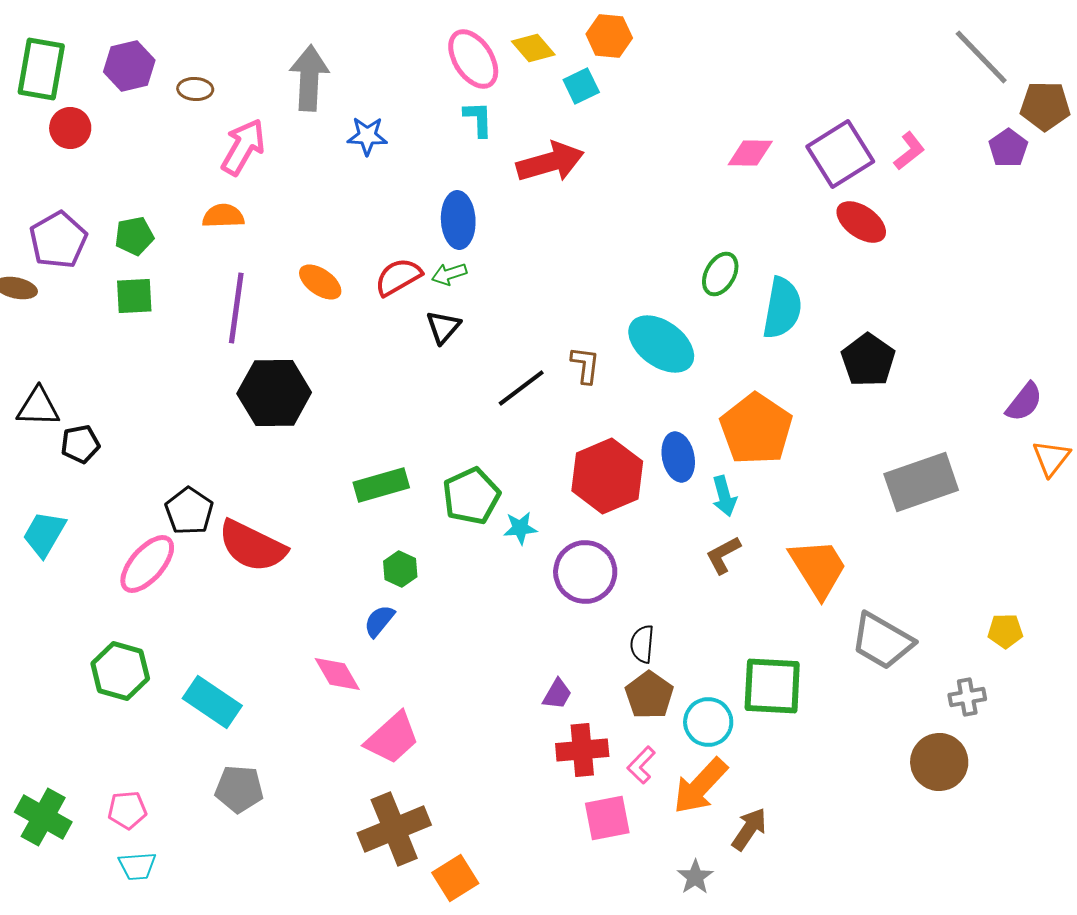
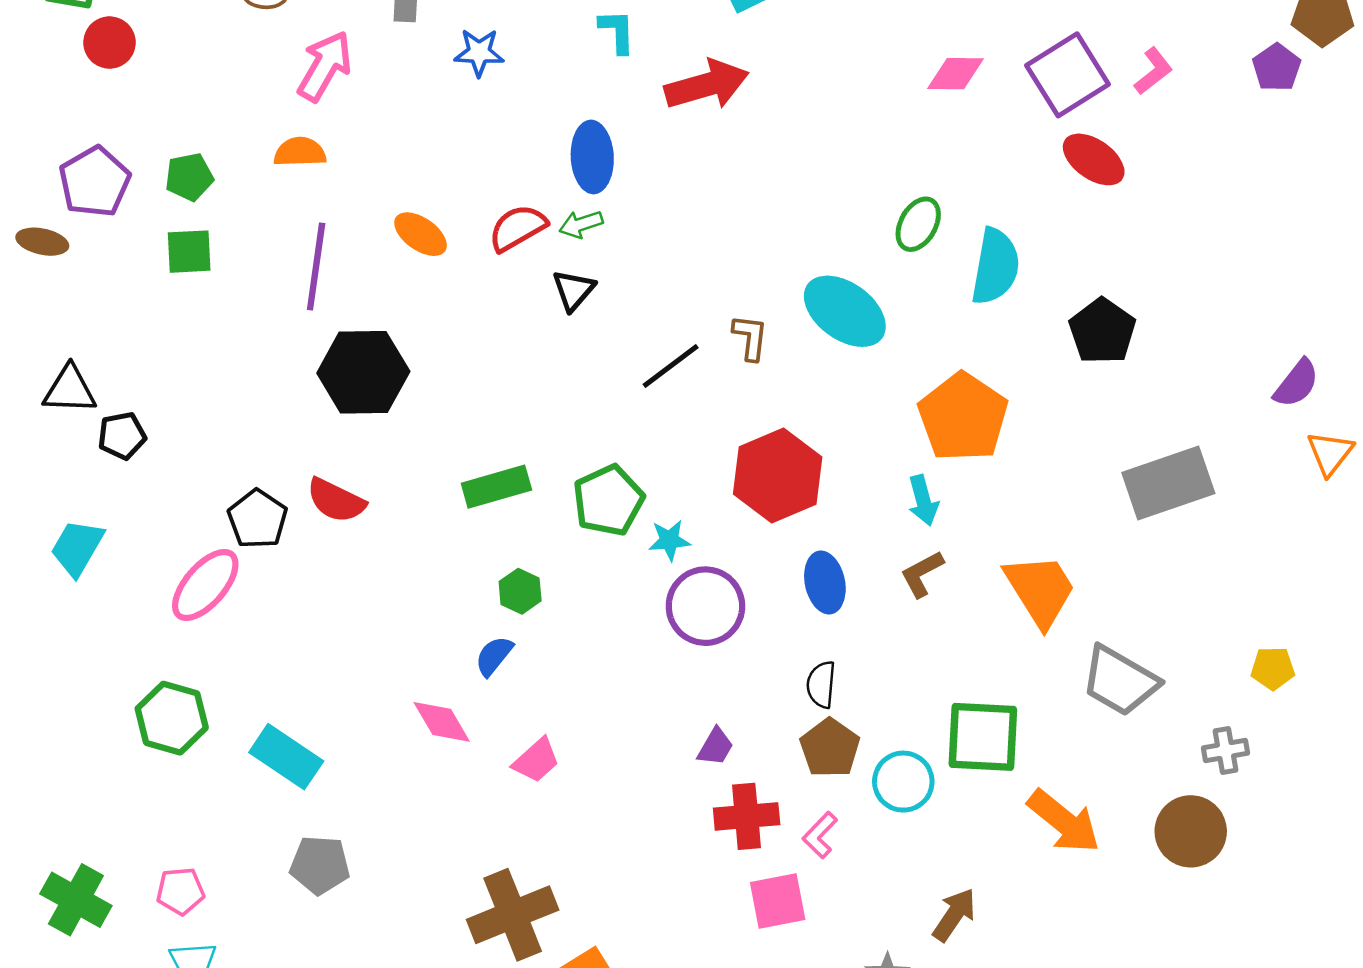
blue ellipse: (678, 457) -> (825, 583), moved
red semicircle: (252, 546) -> (336, 500), moved, size x0.7
purple circle: (585, 572) -> (705, 606), moved
pink trapezoid: (392, 738) -> (536, 760), moved, size x0.7
orange arrow: (700, 786) -> (1064, 821), moved, turned -94

